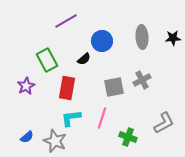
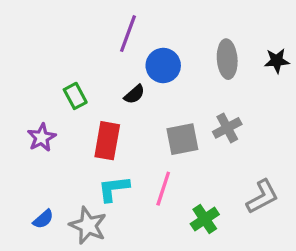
purple line: (66, 21) -> (128, 34), moved, turned -40
green rectangle: (47, 60) -> (75, 96), size x0.7
green cross: (128, 137) -> (205, 219), turned 36

